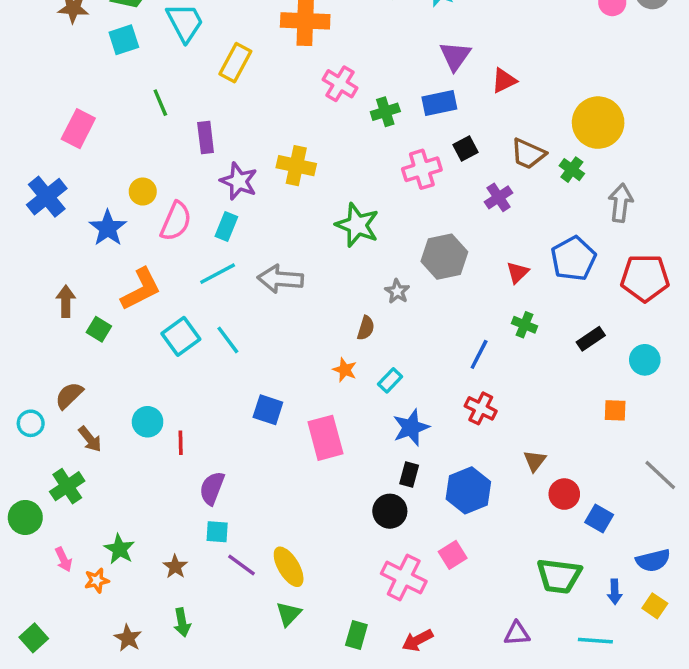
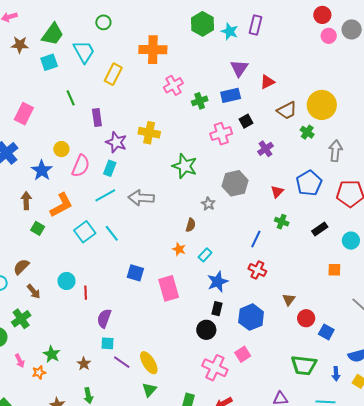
pink cross: (340, 84) -> (173, 85), turned 30
brown trapezoid: (528, 154) -> (287, 111), moved, turned -50
brown arrow: (66, 301) -> (26, 201), moved

